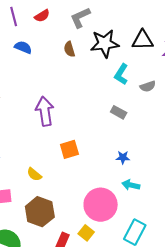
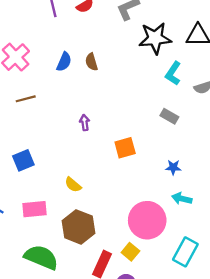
blue semicircle: (23, 47) -> (64, 62), moved, turned 90
brown semicircle: (69, 49) -> (91, 62), moved
purple arrow: (45, 111) -> (85, 123), moved, size x0.5
orange square: (69, 149) -> (125, 148), moved

